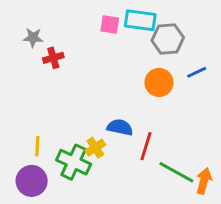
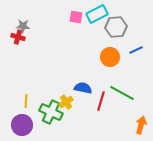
cyan rectangle: (140, 20) -> (97, 14), turned -35
red cross: (53, 58) -> (18, 37), moved, turned 32
green line: (176, 172) -> (122, 93), moved

